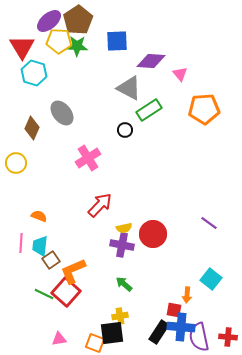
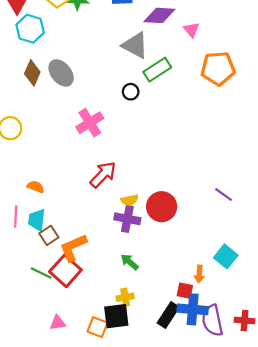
brown diamond: (32, 128) -> (32, 73), moved

